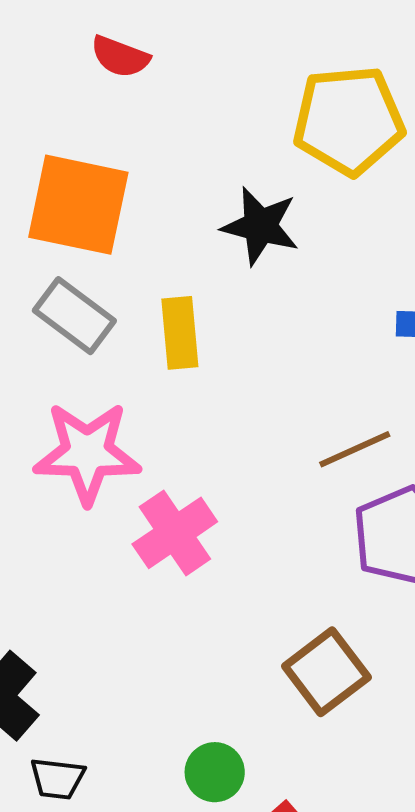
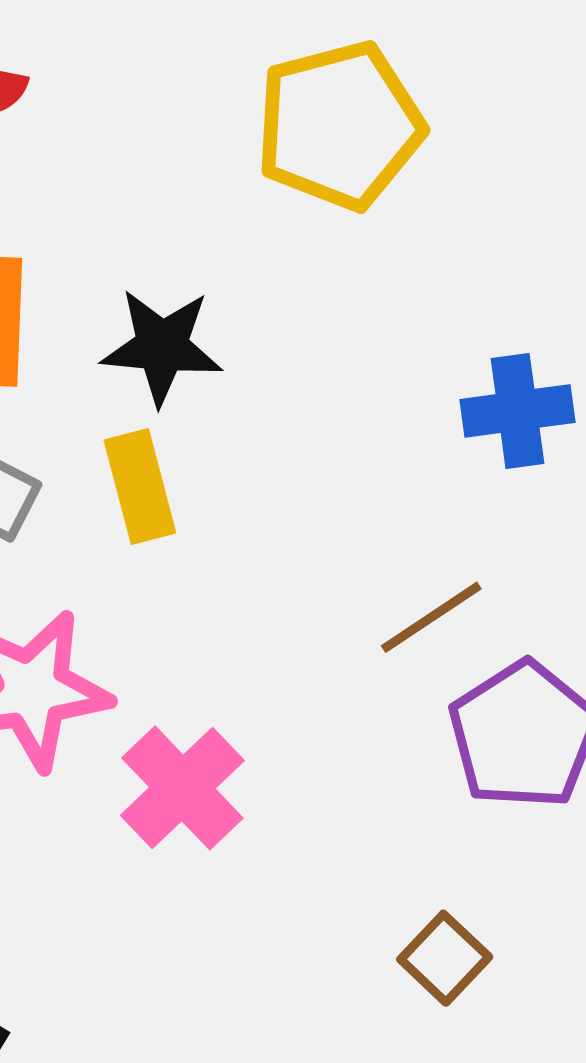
black star: (260, 226) -> (162, 347), moved
brown square: (326, 672) -> (445, 958), size x0.7

